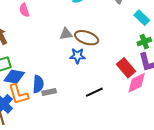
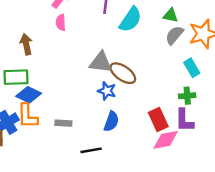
gray triangle: (66, 34) -> (101, 62), size x1.5
blue semicircle: (38, 84) -> (111, 121), moved
black line: (94, 92) -> (91, 150), moved

